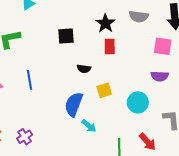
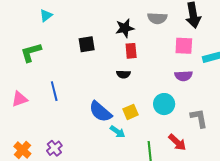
black star: (105, 23) -> (125, 28), turned 30
black semicircle: (84, 69) -> (123, 74), moved
yellow square: (104, 90) -> (130, 112), moved
blue semicircle: (74, 104) -> (100, 112), turned -65

